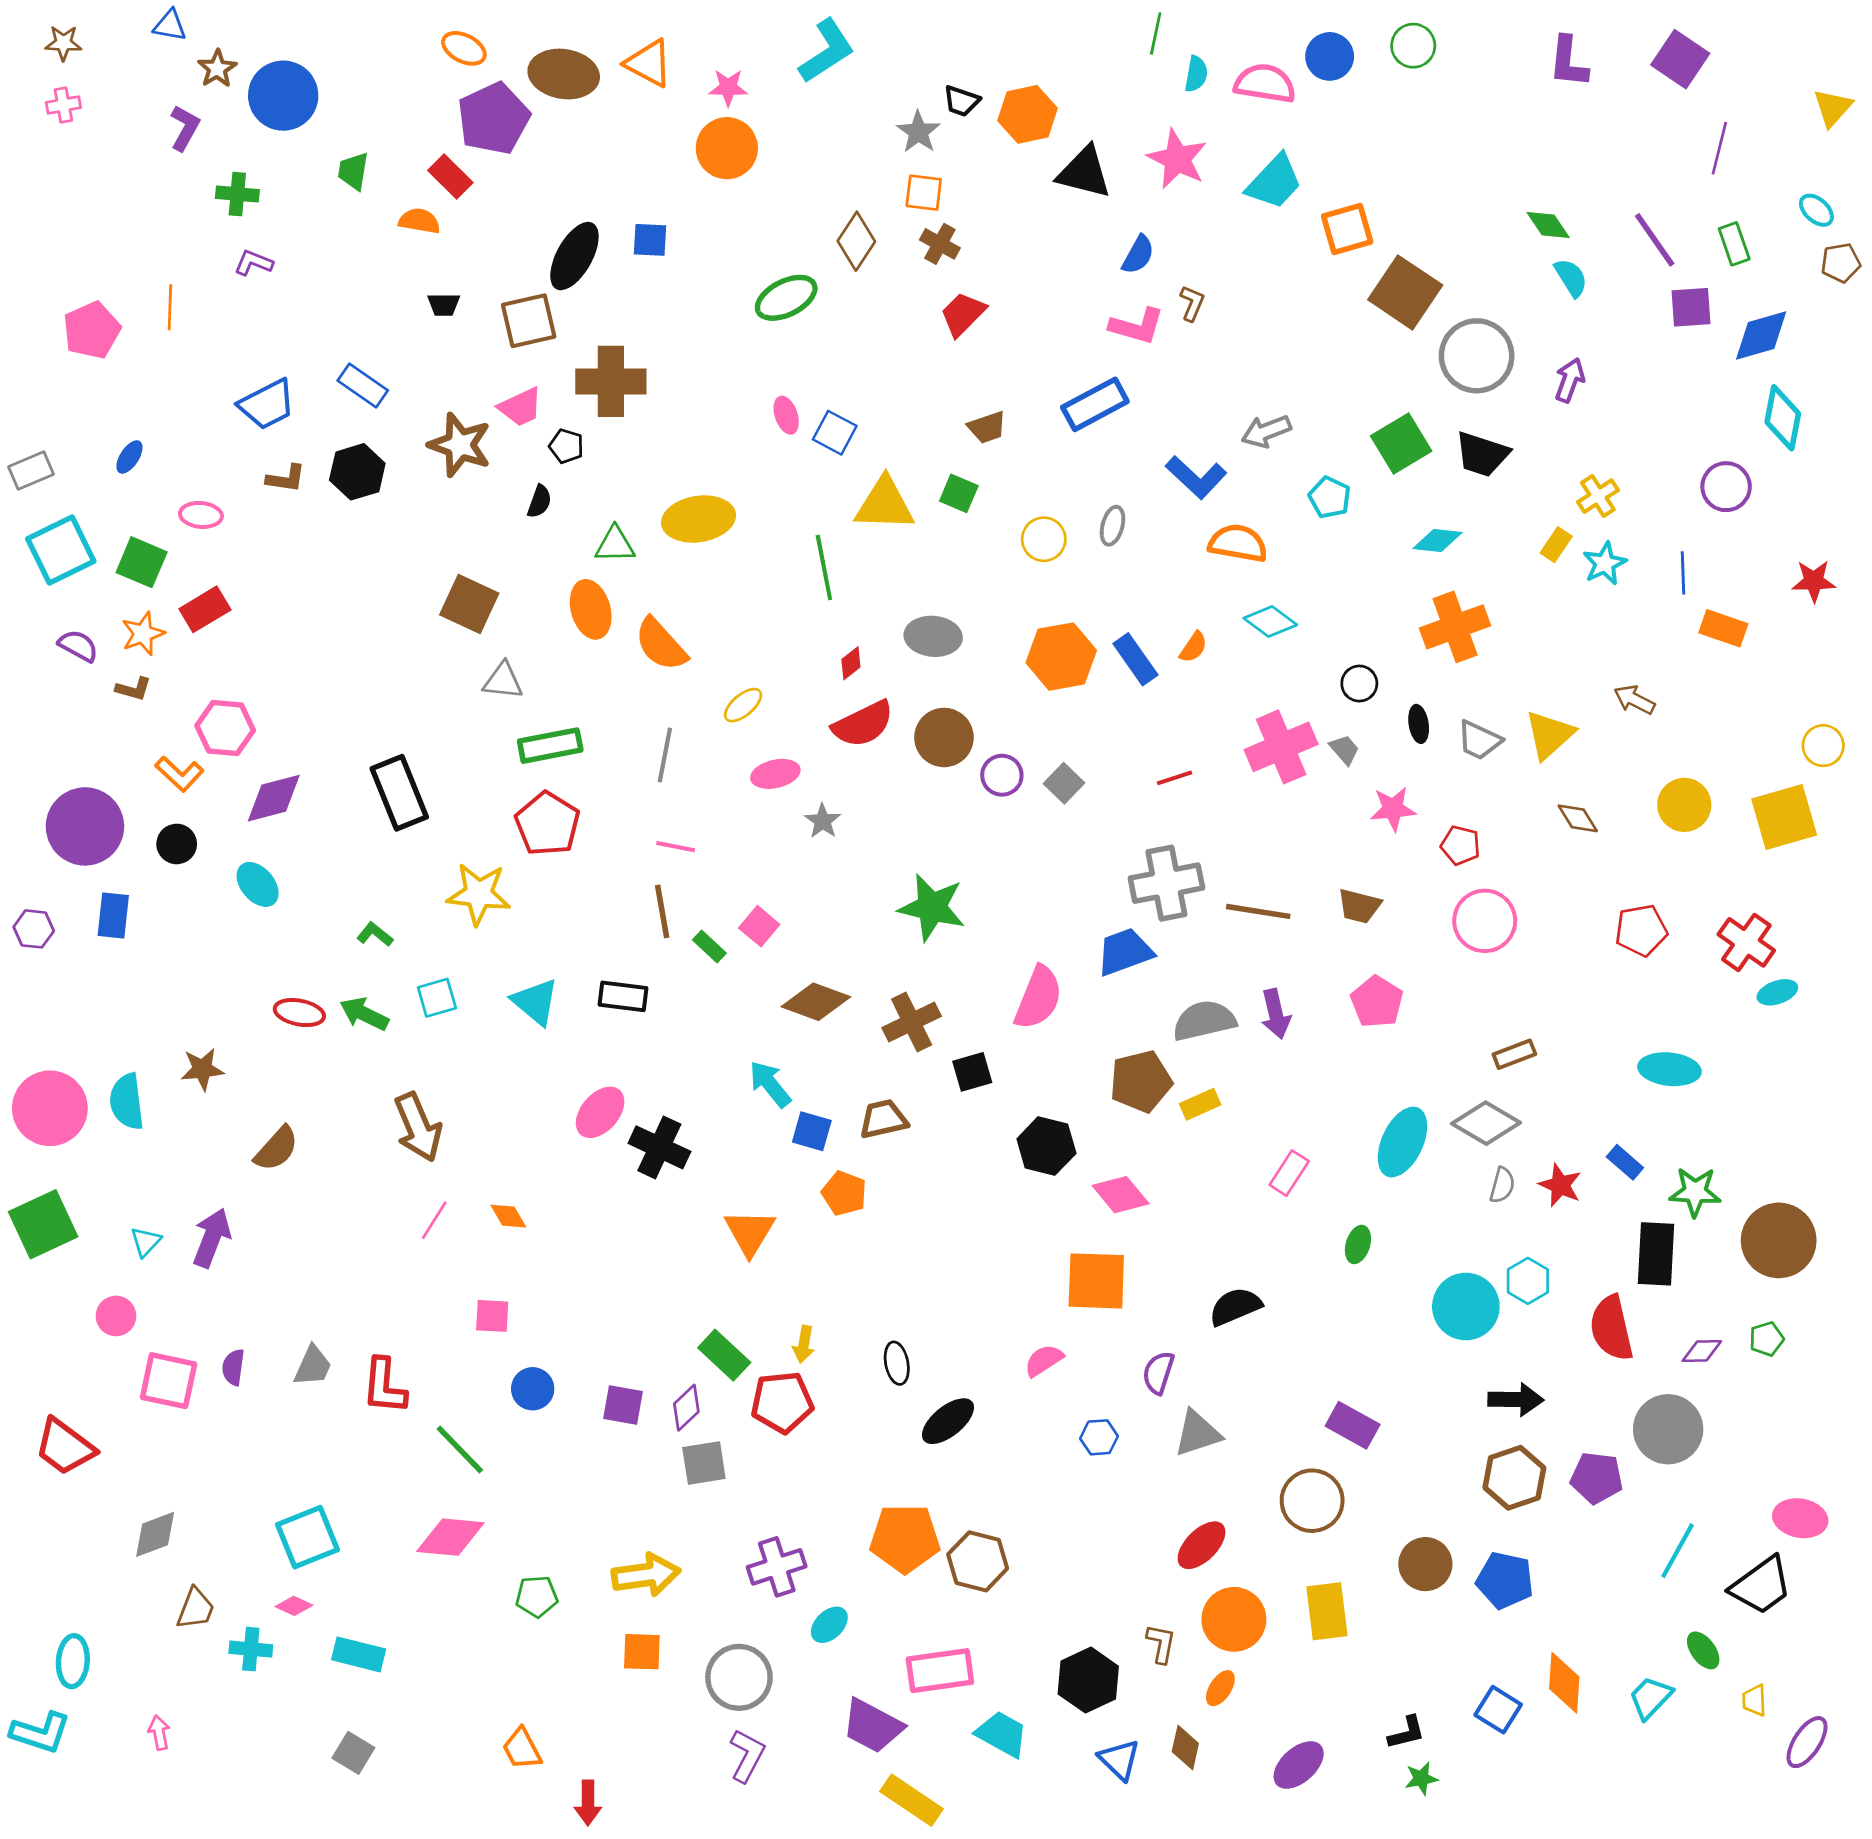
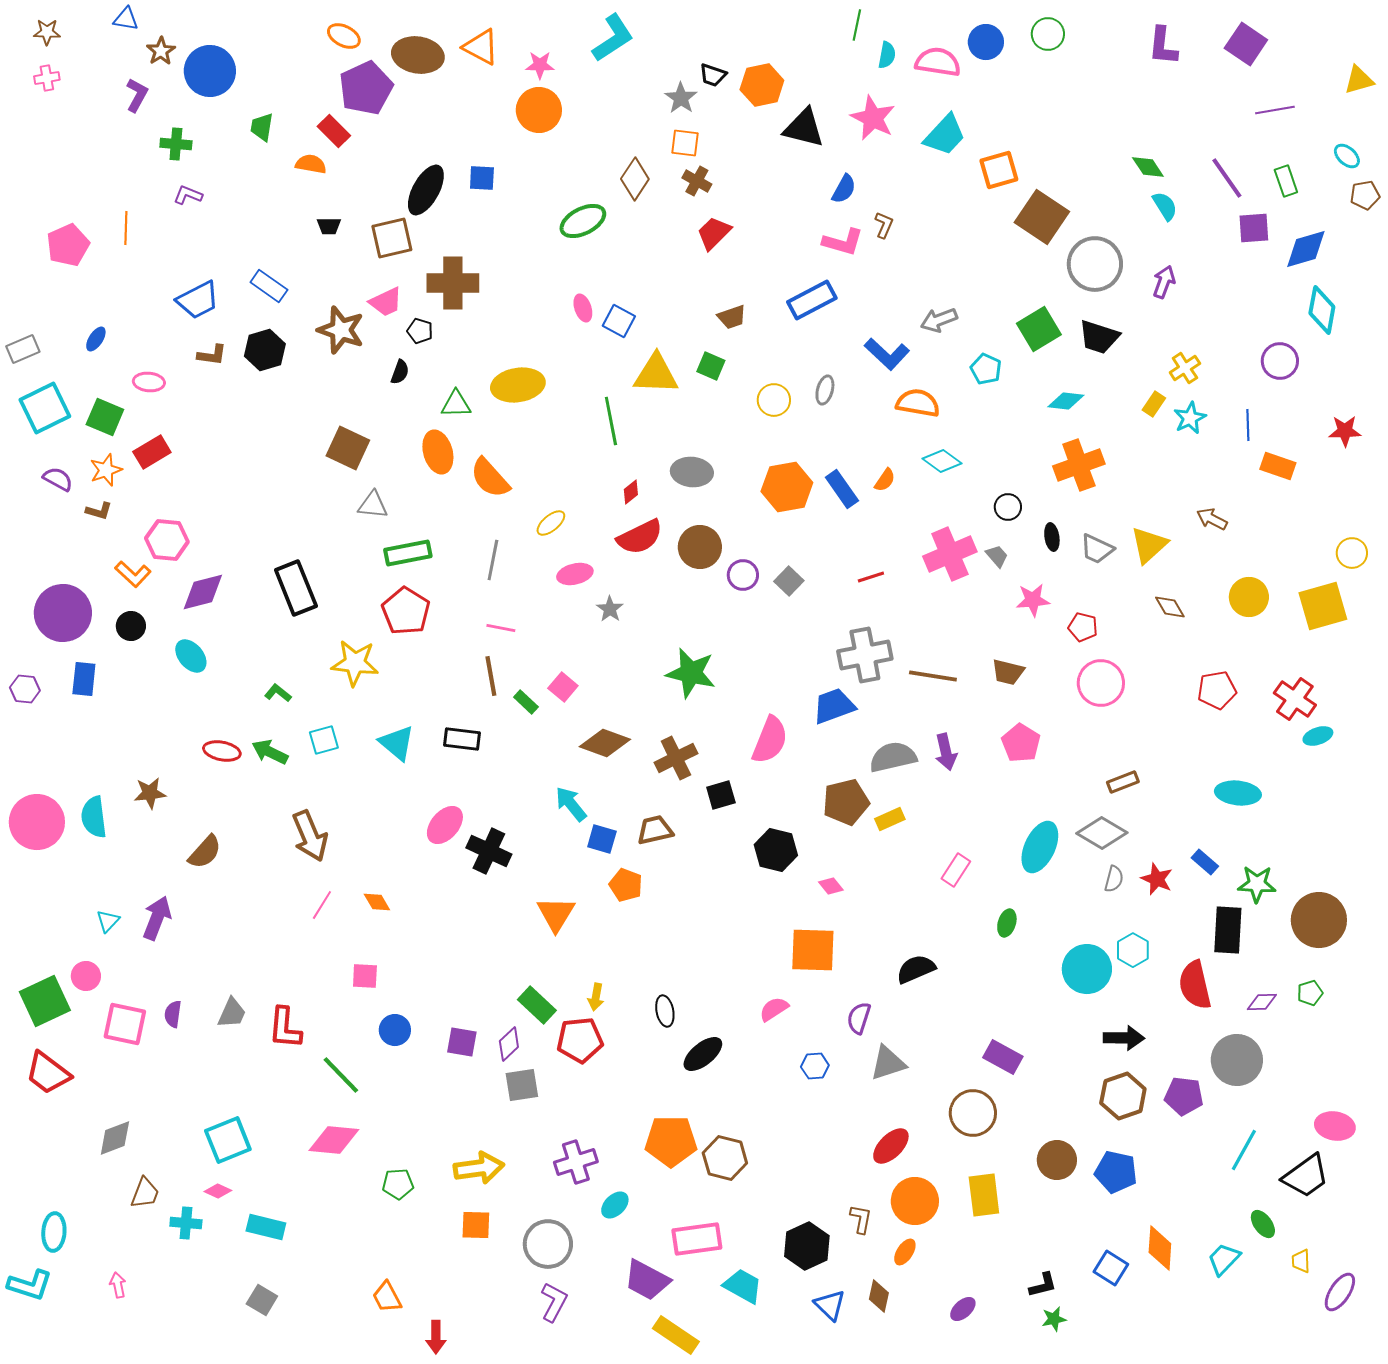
yellow triangle: (1833, 108) -> (1359, 80), turned 32
purple line: (1719, 148) -> (1275, 110), turned 66
pink diamond: (1121, 1195) -> (831, 886), size x0.6
green square: (43, 1224) -> (45, 1001), moved
purple ellipse: (1299, 1765) -> (963, 1309), size x0.7

